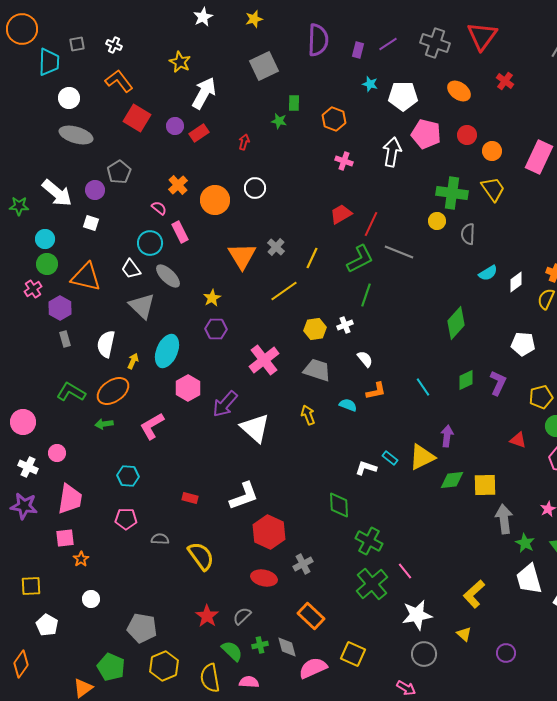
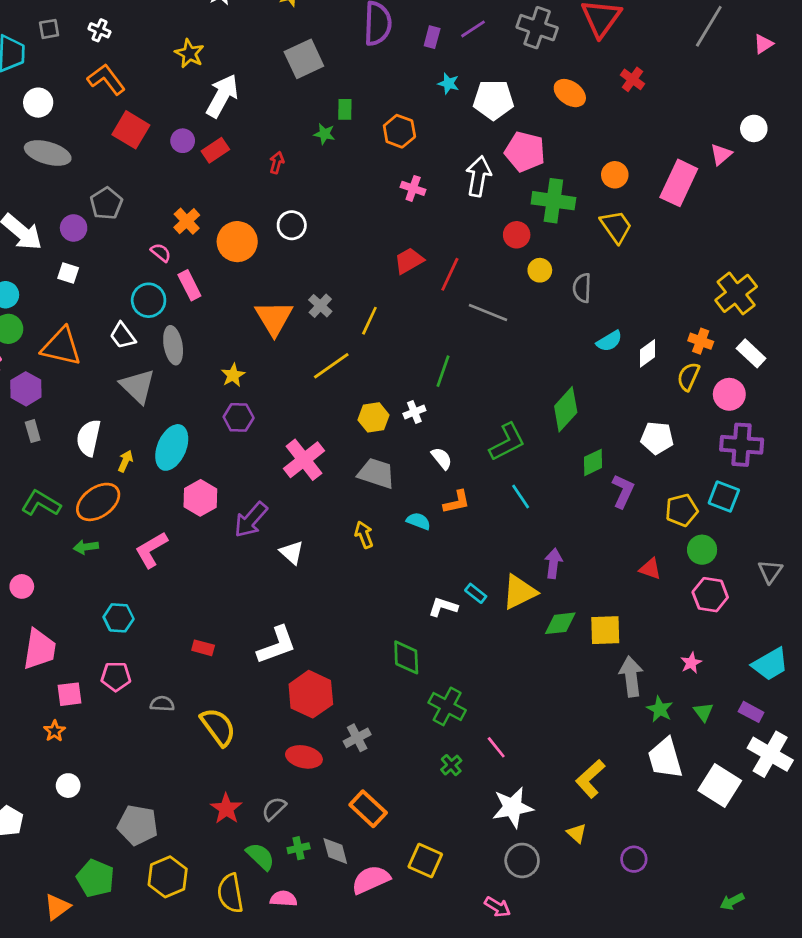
red circle: (467, 135) -> (517, 235), moved
green cross: (452, 193) -> (553, 201), moved
green L-shape: (360, 259) -> (507, 442), moved
gray ellipse: (168, 276) -> (173, 345), turned 36
green diamond: (466, 380) -> (593, 462), moved
white triangle: (255, 428) -> (292, 552), size x0.6
pink square: (65, 538) -> (69, 694), moved
green cross: (372, 584) -> (451, 765), size x0.5

